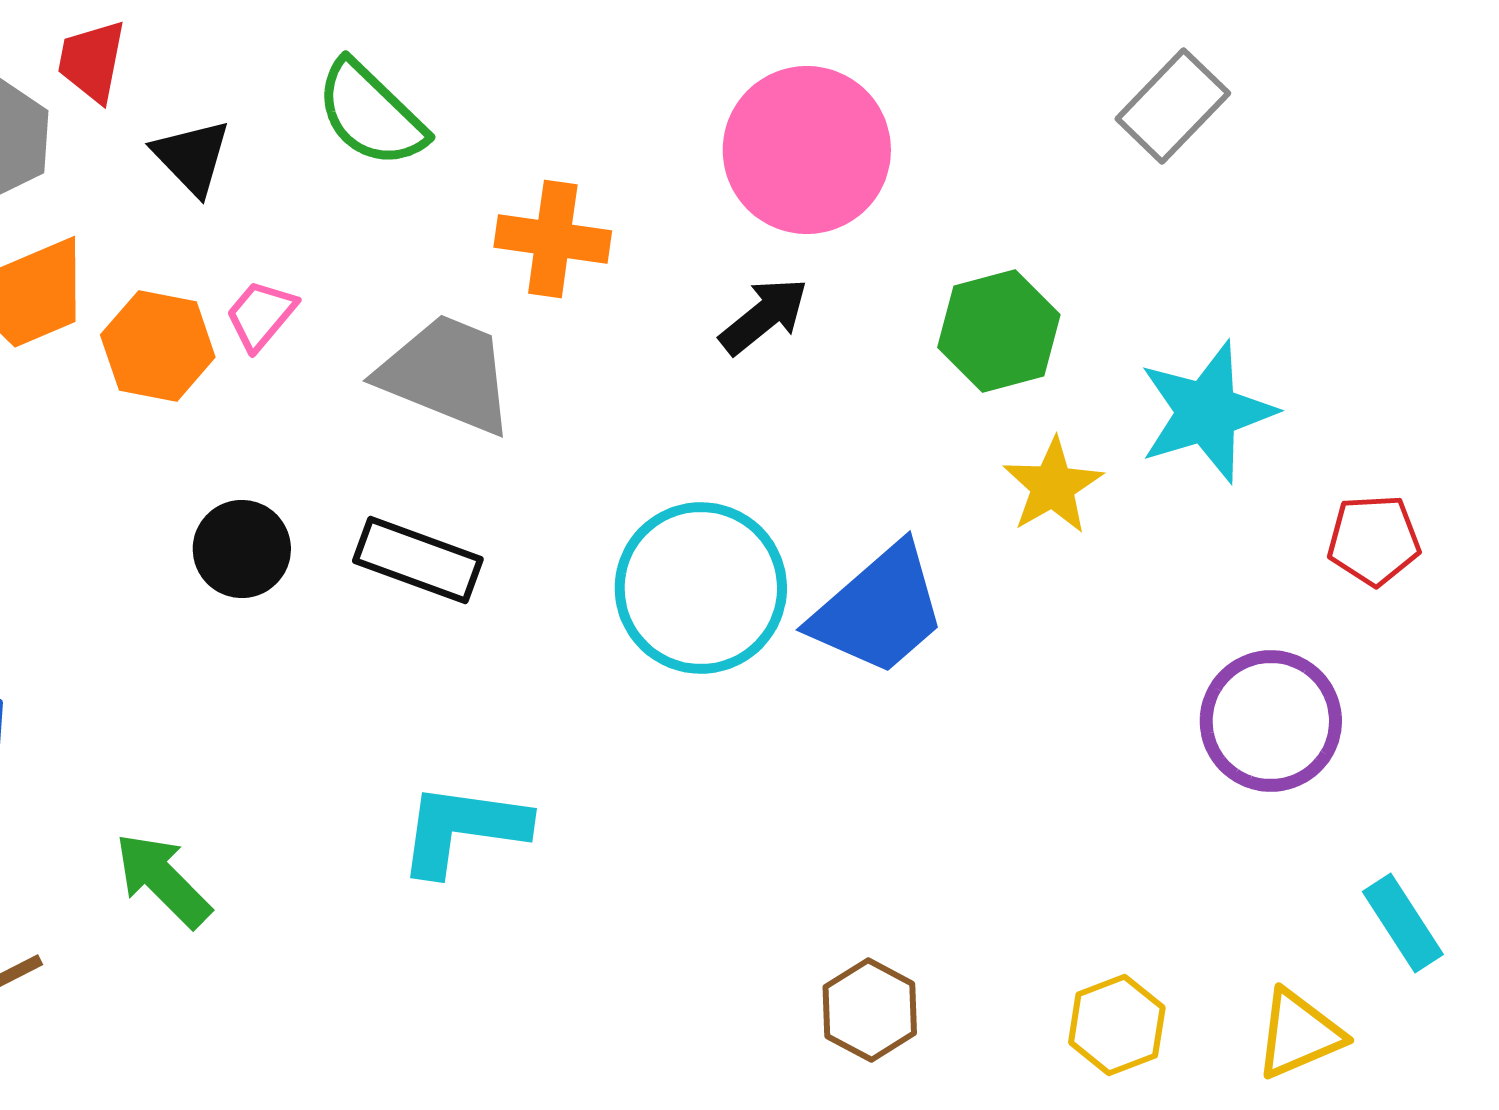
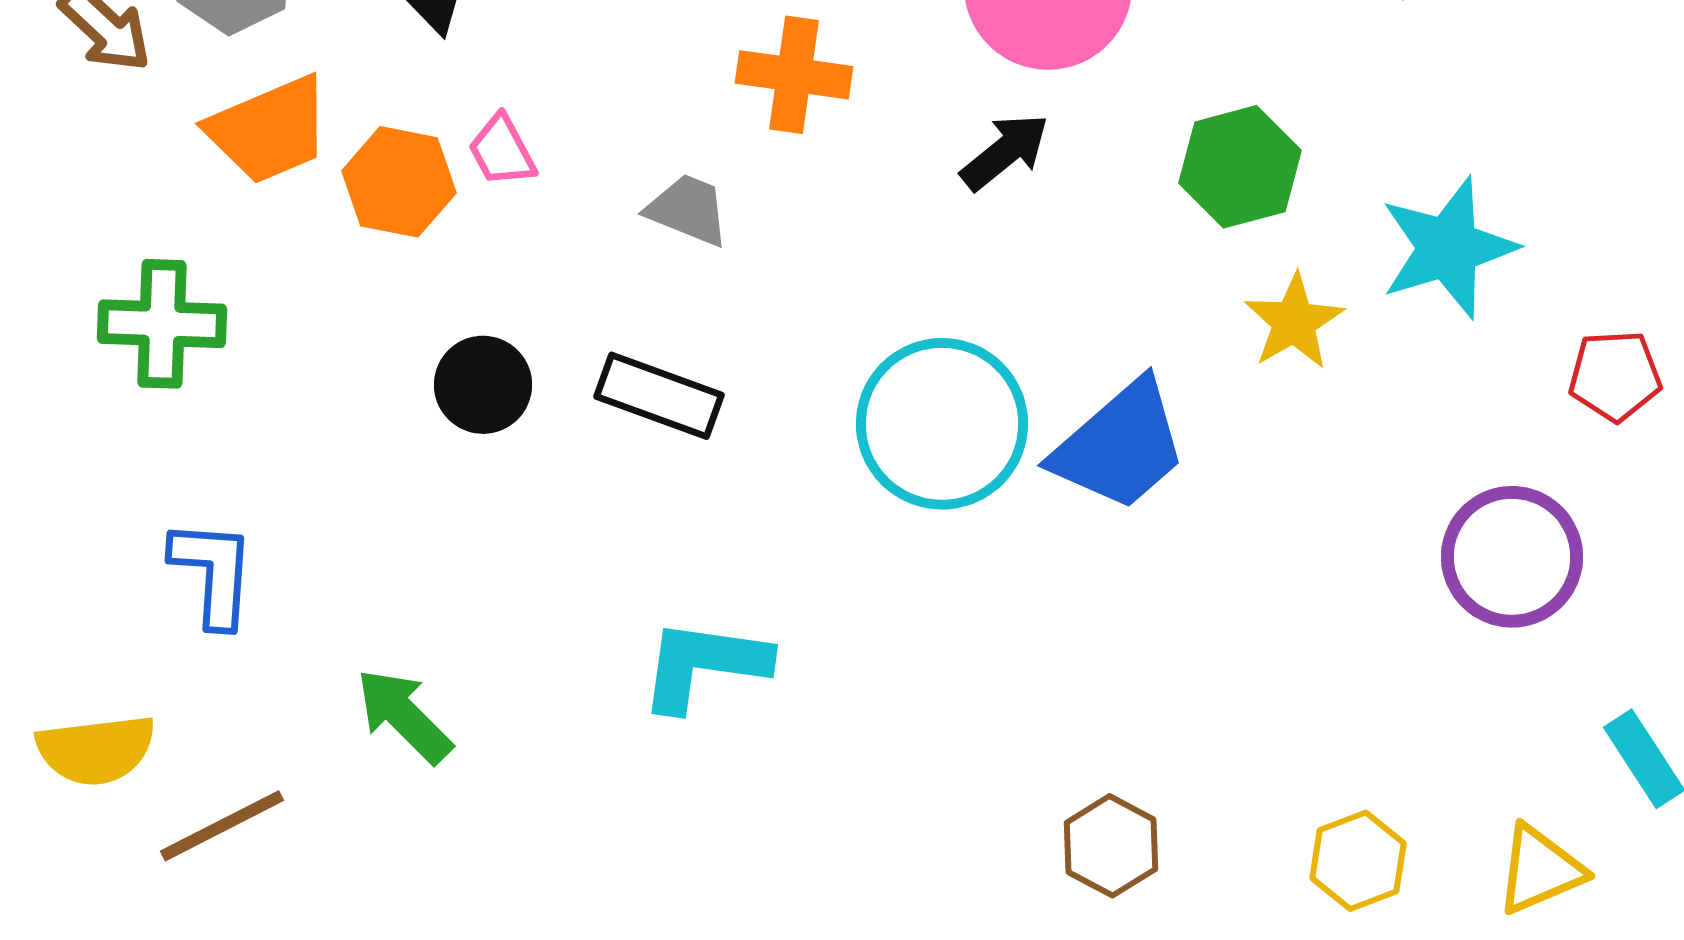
pink trapezoid: (261, 315) -> (502, 151), turned -68
gray trapezoid: (447, 374) -> (688, 210), size x0.6

